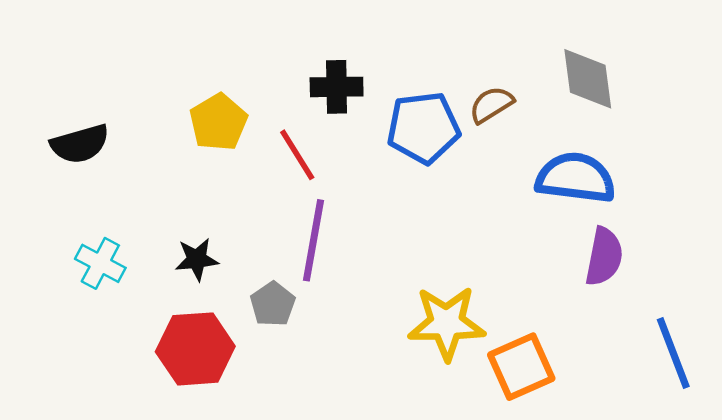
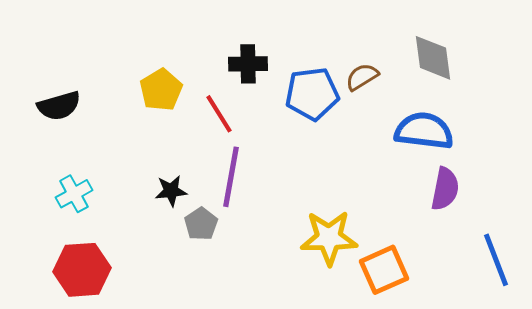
black star: (197, 259) -> (171, 191), moved
cyan cross: (100, 263) -> (74, 194), turned 33
red hexagon: (195, 349) -> (82, 270), moved

